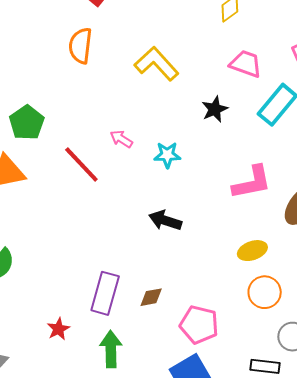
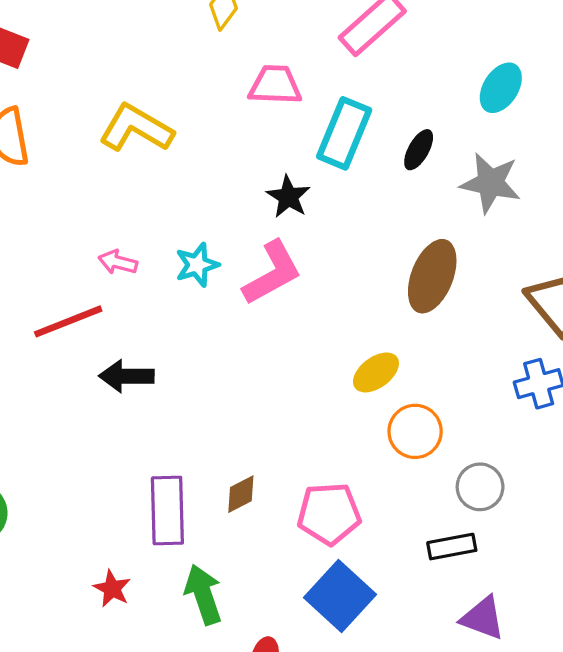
black star: (215, 109) -> (288, 197), moved
red line: (81, 165) -> (68, 321), turned -51
pink L-shape: (252, 183) -> (272, 273), moved
black arrow: (165, 220) -> (126, 376), moved

